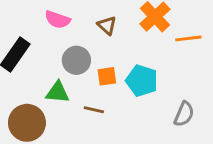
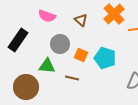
orange square: (107, 76) -> (81, 55), turned 32

